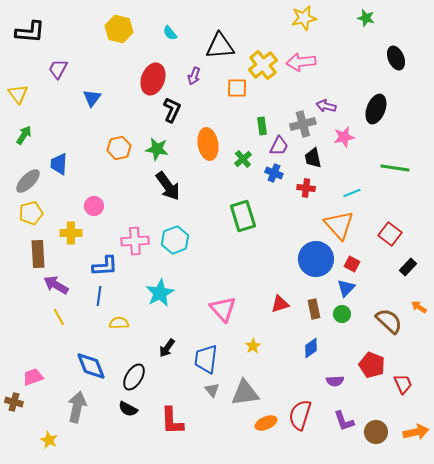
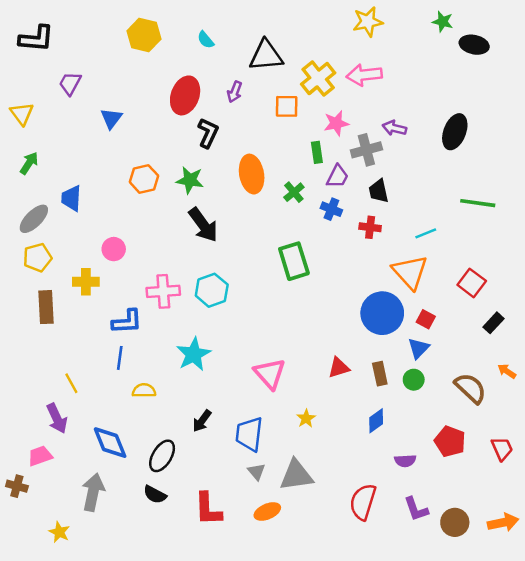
black ellipse: (396, 58) -> (474, 45), moved, turned -55
pink star: (344, 137) -> (336, 123), moved
purple arrow: (56, 285) -> (57, 418), moved, turned -145
red trapezoid: (403, 384) -> (502, 449), moved
orange ellipse: (266, 423) -> (267, 512), moved

